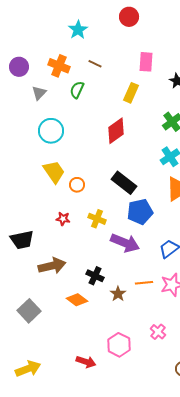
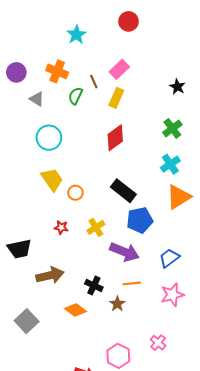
pink rectangle: (146, 62) -> (119, 69), moved, turned 42
brown line: (95, 64) -> (94, 82), moved, turned 40
gray triangle: (39, 93) -> (37, 99), turned -42
yellow rectangle: (131, 93) -> (116, 98), moved
yellow cross: (97, 219) -> (96, 227), turned 36
orange line: (144, 283) -> (132, 283), moved

